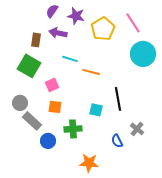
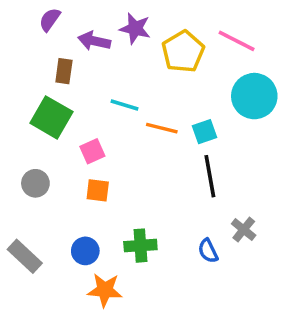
purple semicircle: (52, 11) -> (50, 20), moved
pink line: (133, 23) -> (237, 41), turned -30
purple arrow: (58, 33) -> (94, 41), moved
cyan square: (96, 110) -> (204, 132), moved, turned -32
gray rectangle: (32, 121) -> (25, 256), moved
green cross: (73, 129) -> (140, 246), moved
orange star: (89, 163) -> (105, 290), moved

